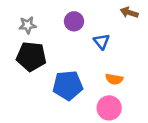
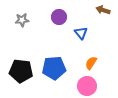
black pentagon: (31, 56) -> (21, 71), moved
orange semicircle: (114, 79) -> (91, 63), turned 112

